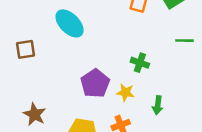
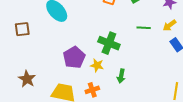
green cross: (140, 63) -> (109, 43), size x1.5

